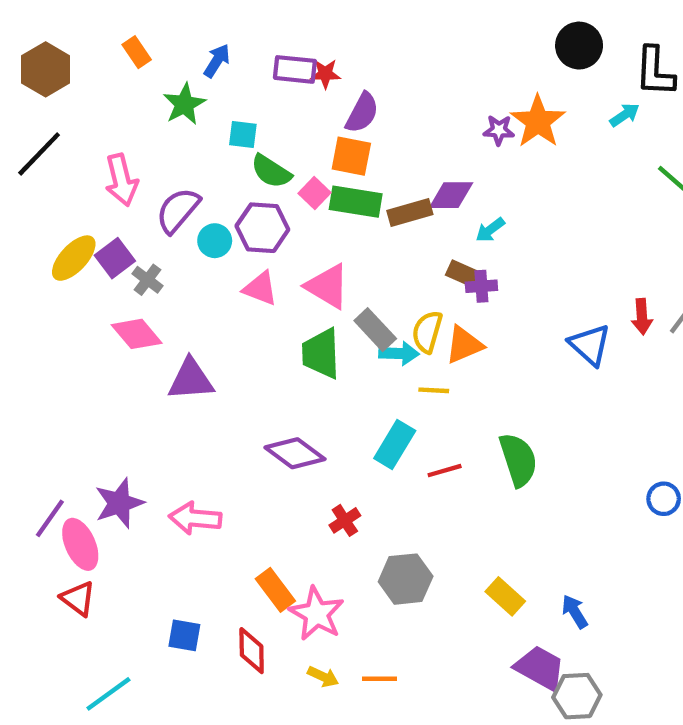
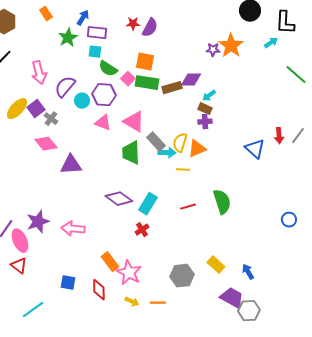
purple rectangle: (295, 69) -> (97, 33), moved
purple semicircle: (362, 113) -> (150, 28), moved
brown rectangle: (462, 273) -> (205, 109), moved
cyan rectangle: (395, 445) -> (148, 204), moved
gray hexagon: (406, 579) -> (182, 276), moved

